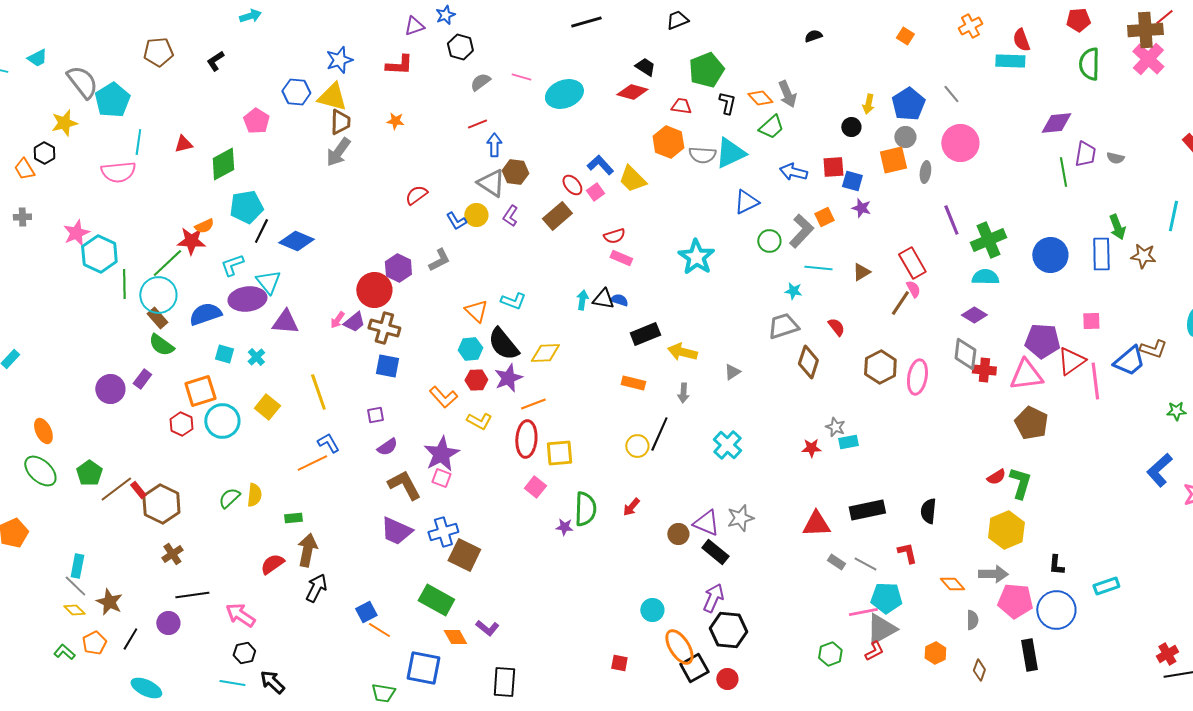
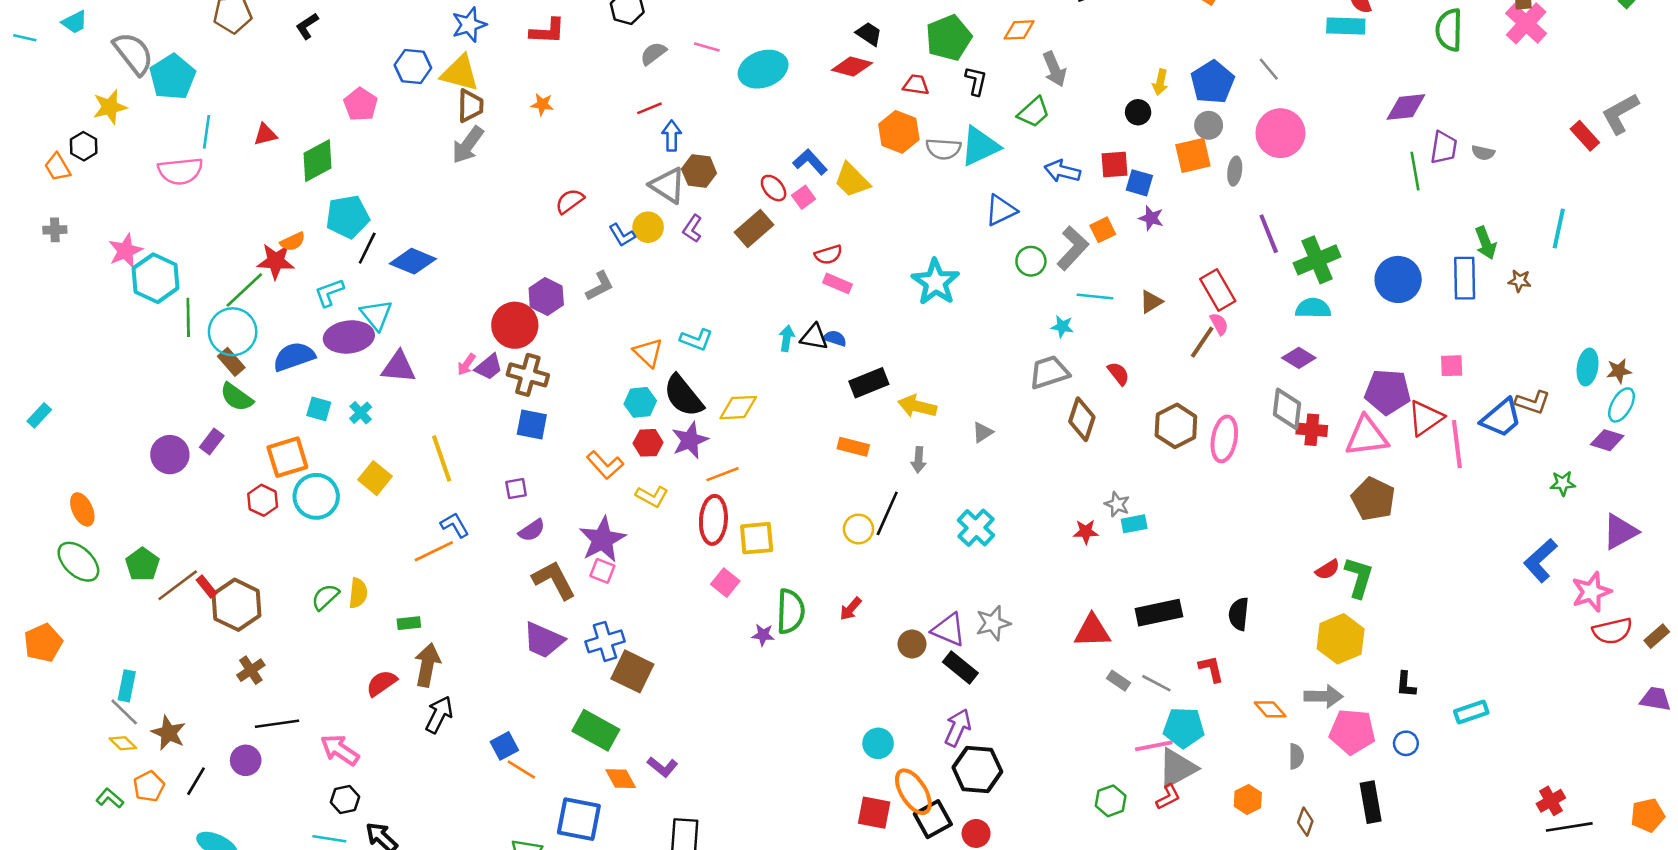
orange diamond: (760, 98) -> (1019, 30), moved, turned -50
brown star: (1143, 256) -> (1520, 281), size x0.7
blue circle: (1056, 610) -> (1406, 743), size x0.5
red square: (619, 663) -> (874, 813), moved, size x1.5

